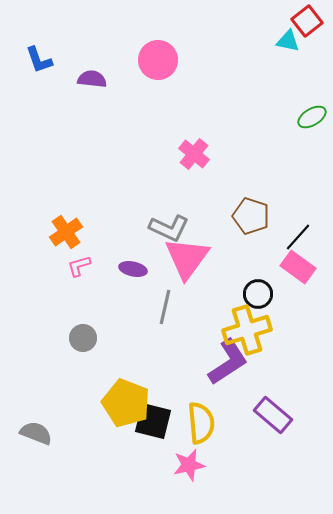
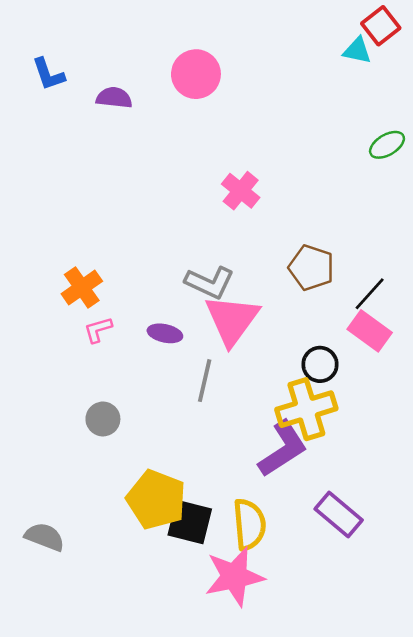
pink star: (189, 465) -> (234, 577), size x1.5

